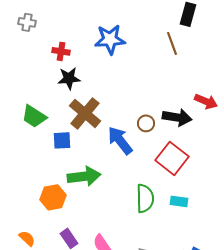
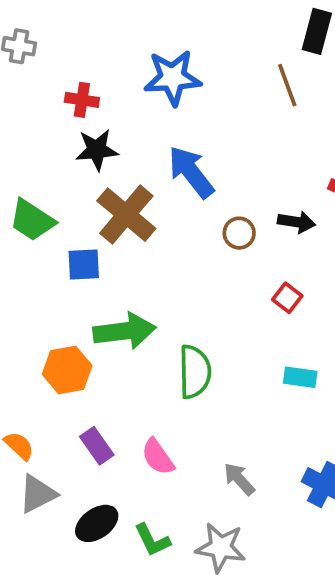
black arrow: (177, 117) -> (296, 222), size x0.7
blue arrow: (120, 140) -> (191, 172), moved
red square: (172, 158) -> (287, 298), size x0.5
green semicircle: (145, 198) -> (195, 372), moved

